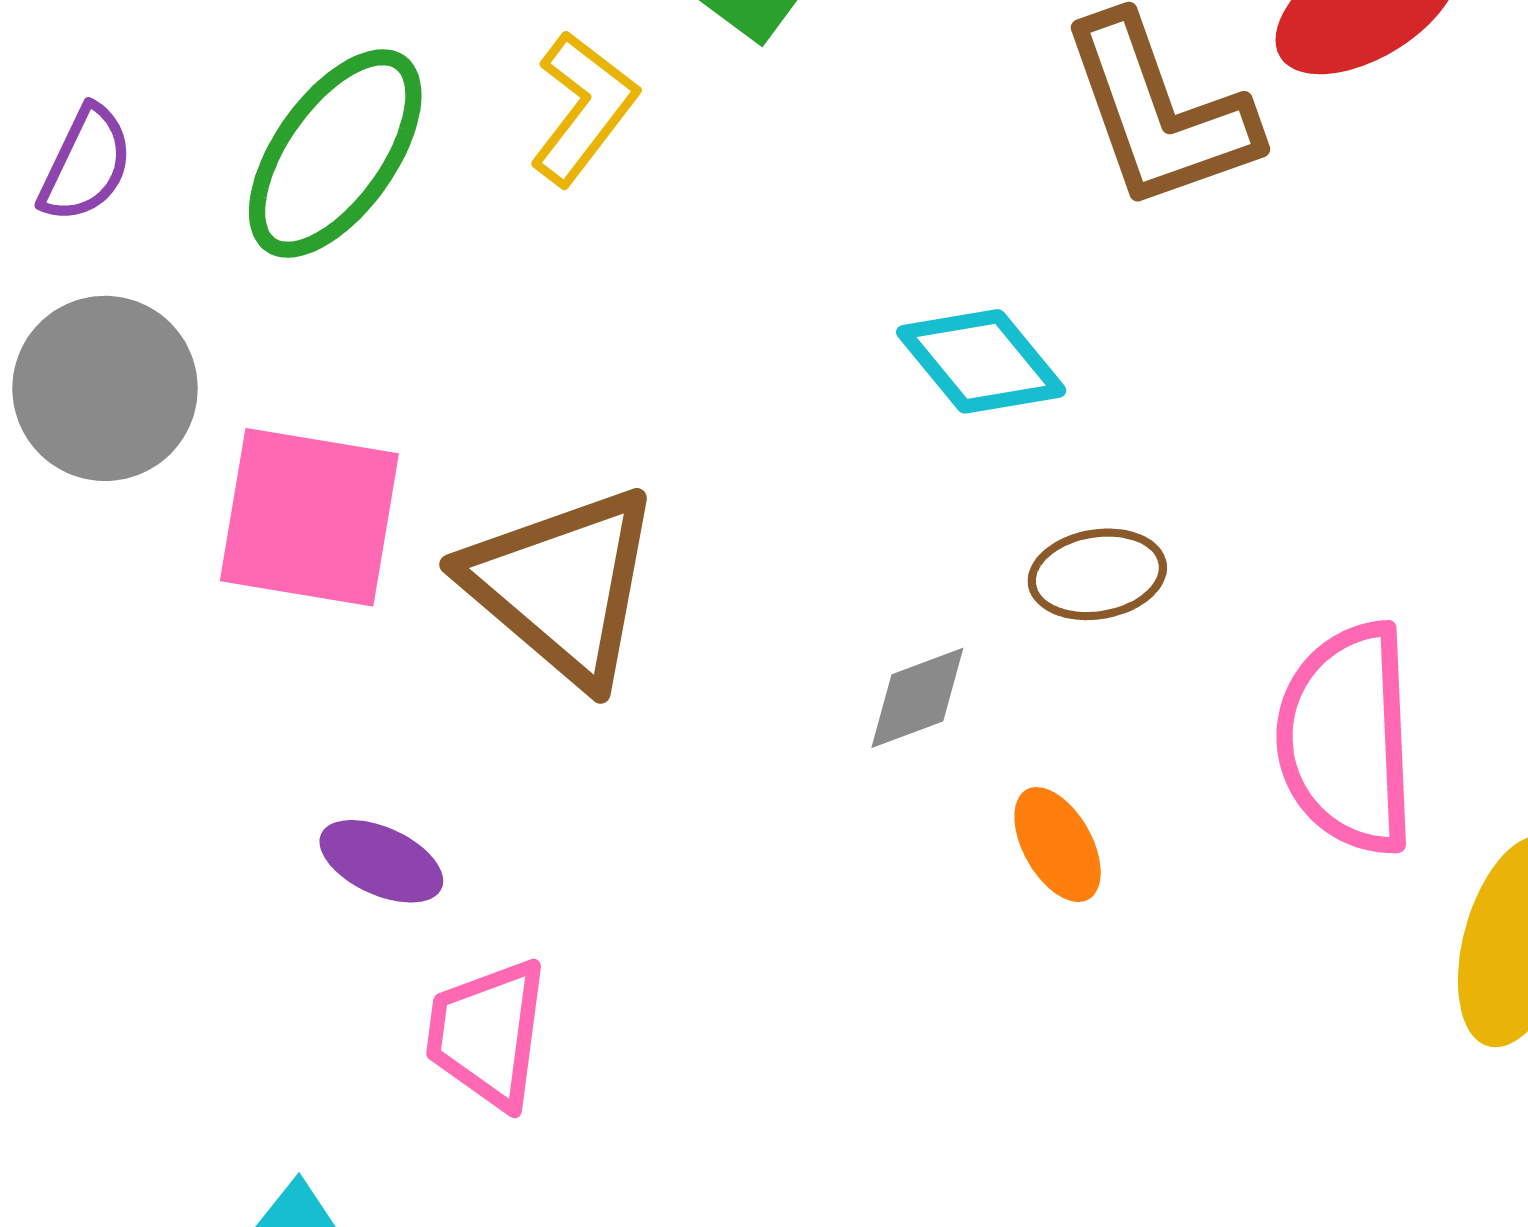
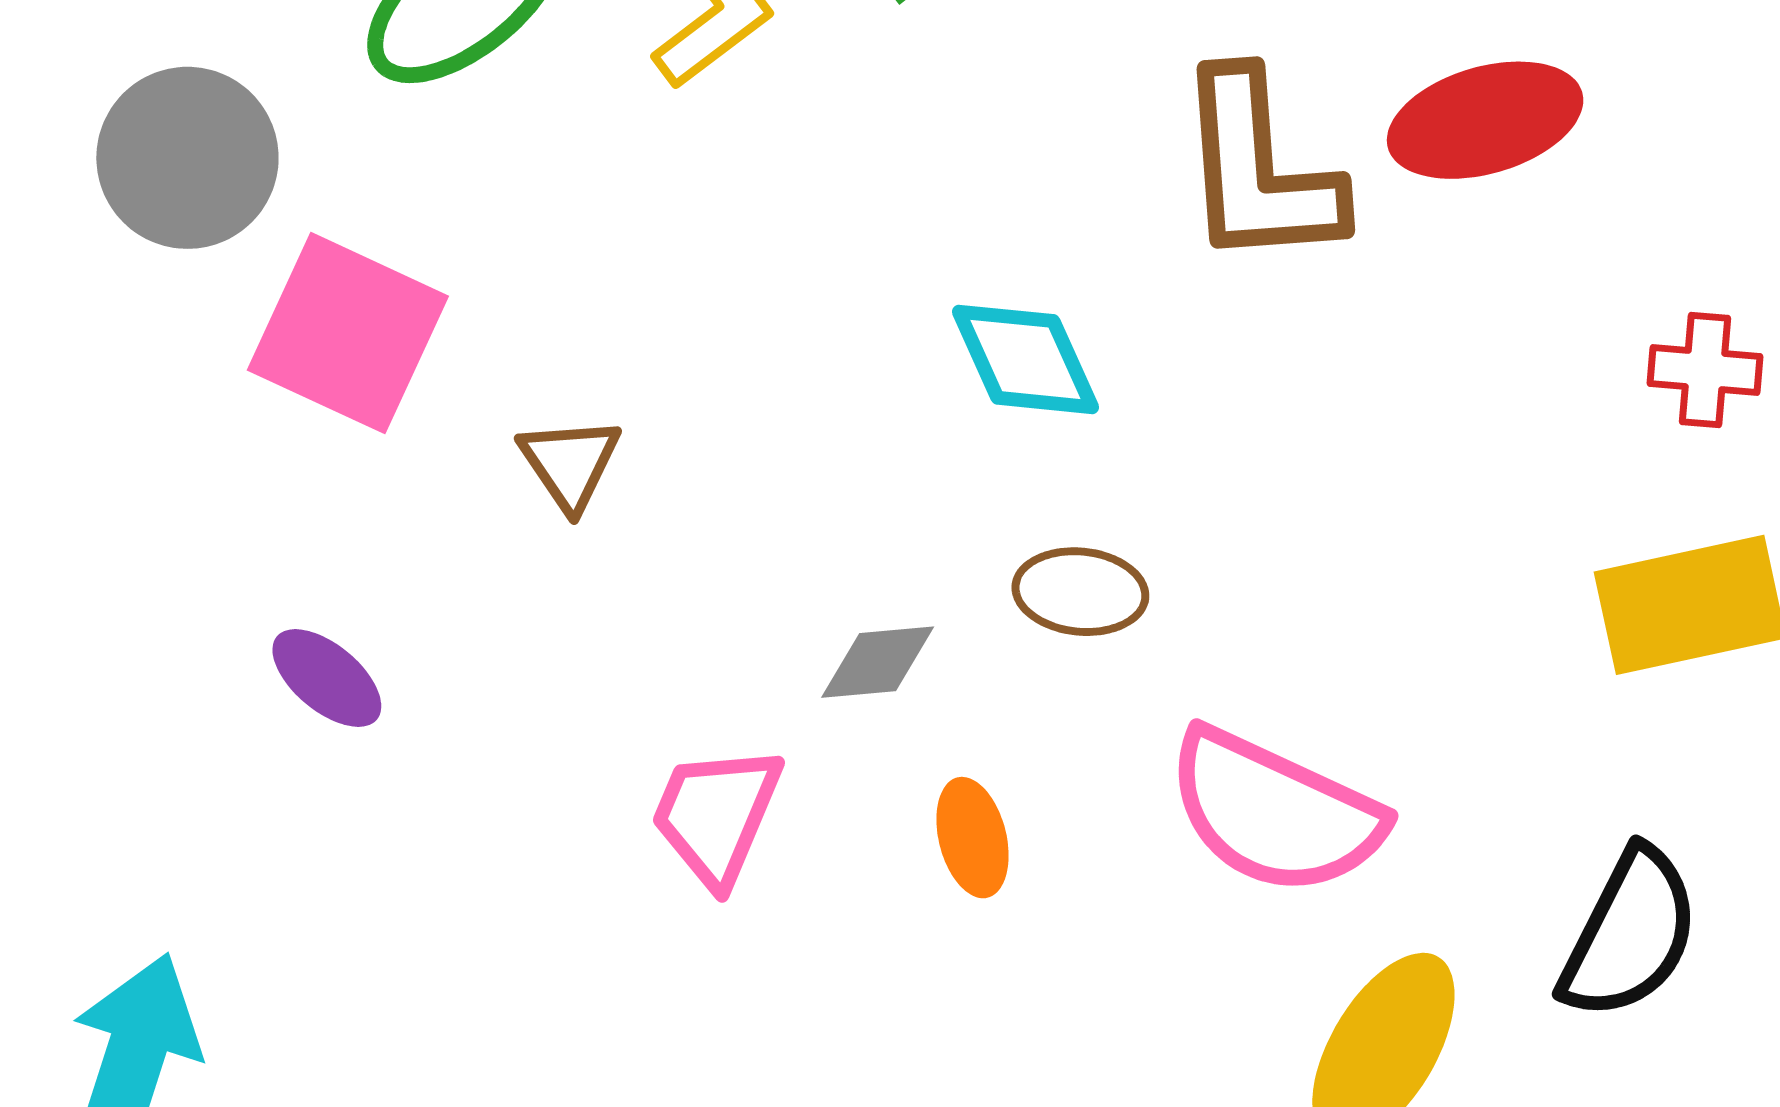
brown triangle: (562, 585) -> (570, 463), size x0.5
pink semicircle: (1347, 739) -> (1275, 812), turned -78
pink trapezoid: (487, 1034) -> (716, 815), moved

